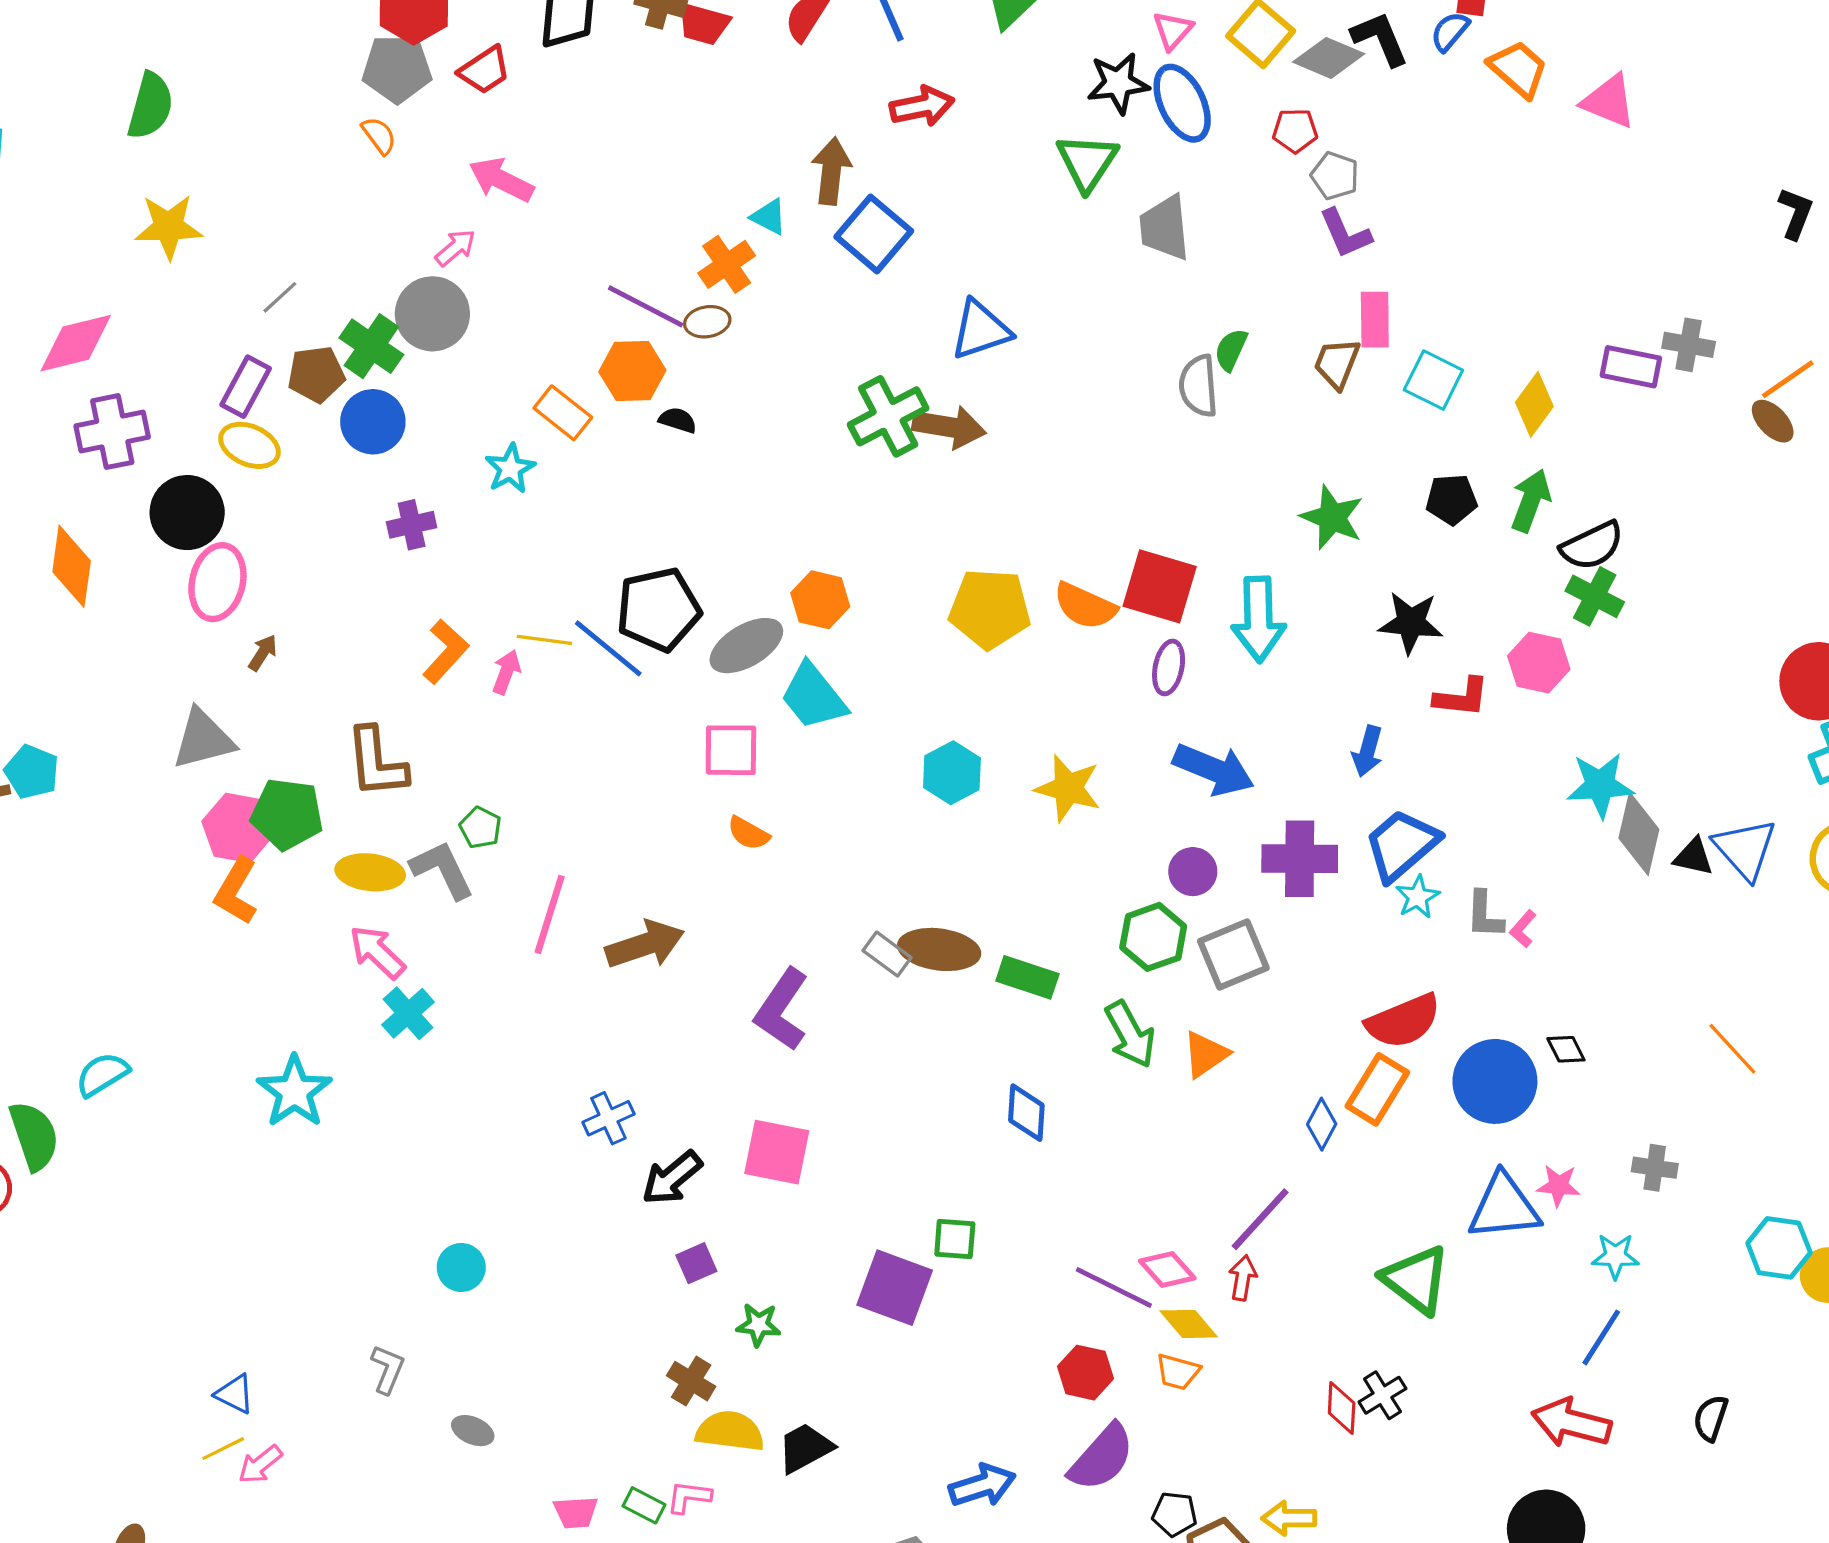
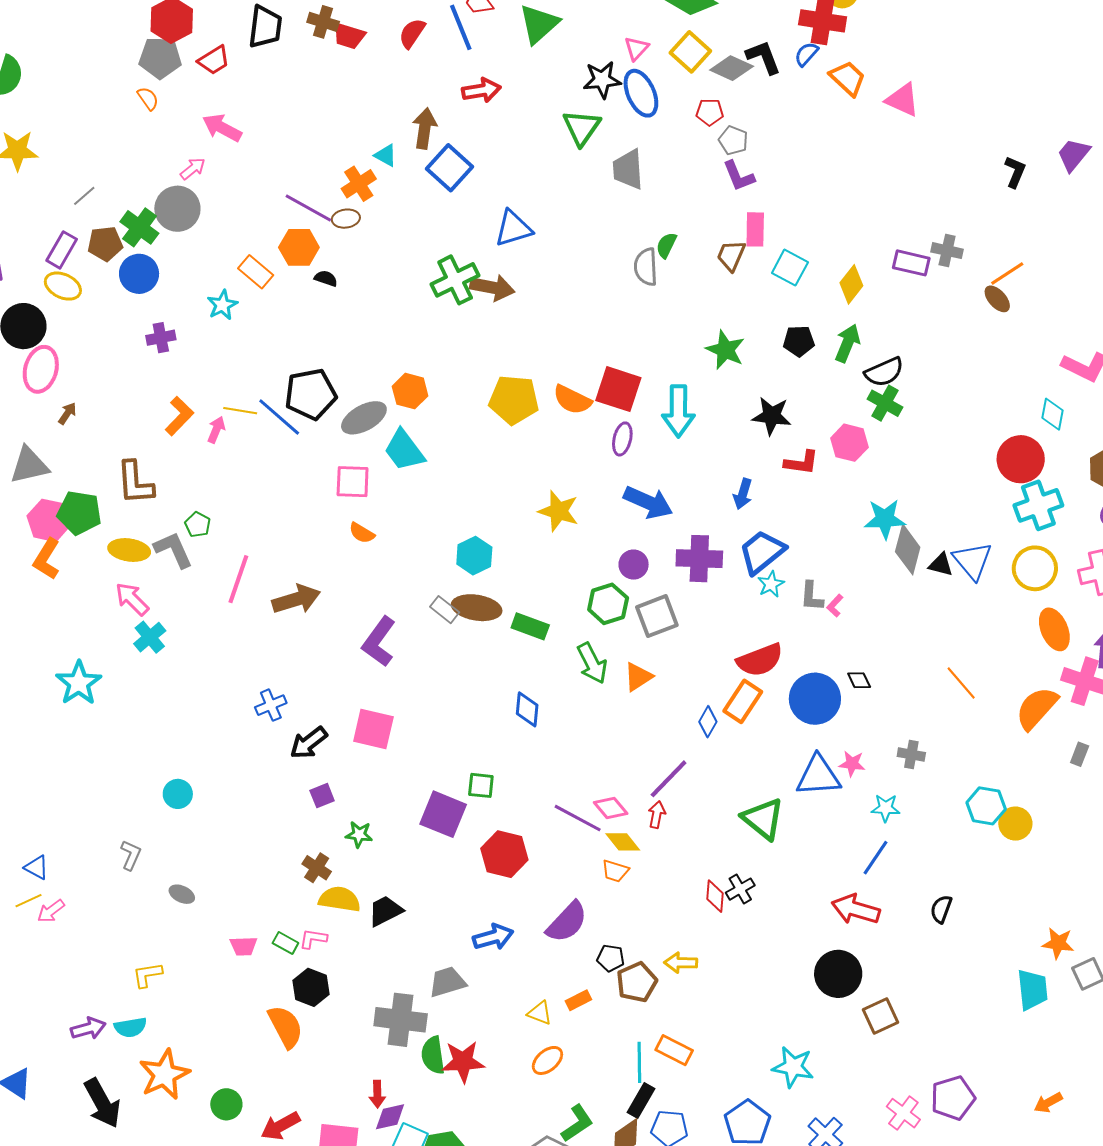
cyan hexagon: (952, 773) -> (474, 556), moved
red hexagon: (1086, 1373) -> (504, 854), moved, size x1.4

